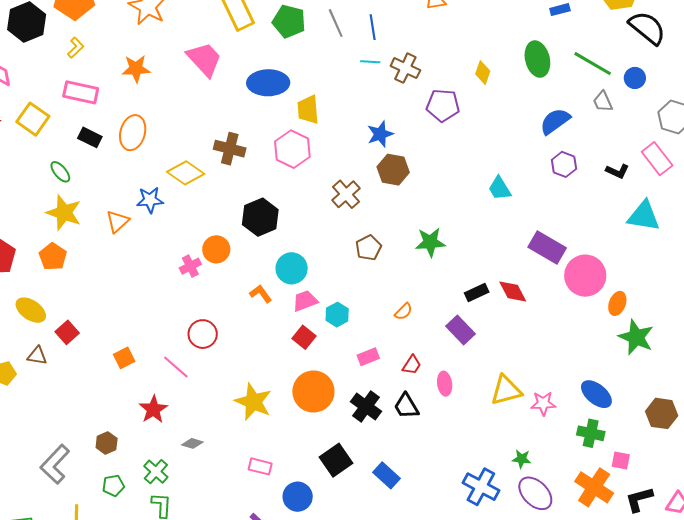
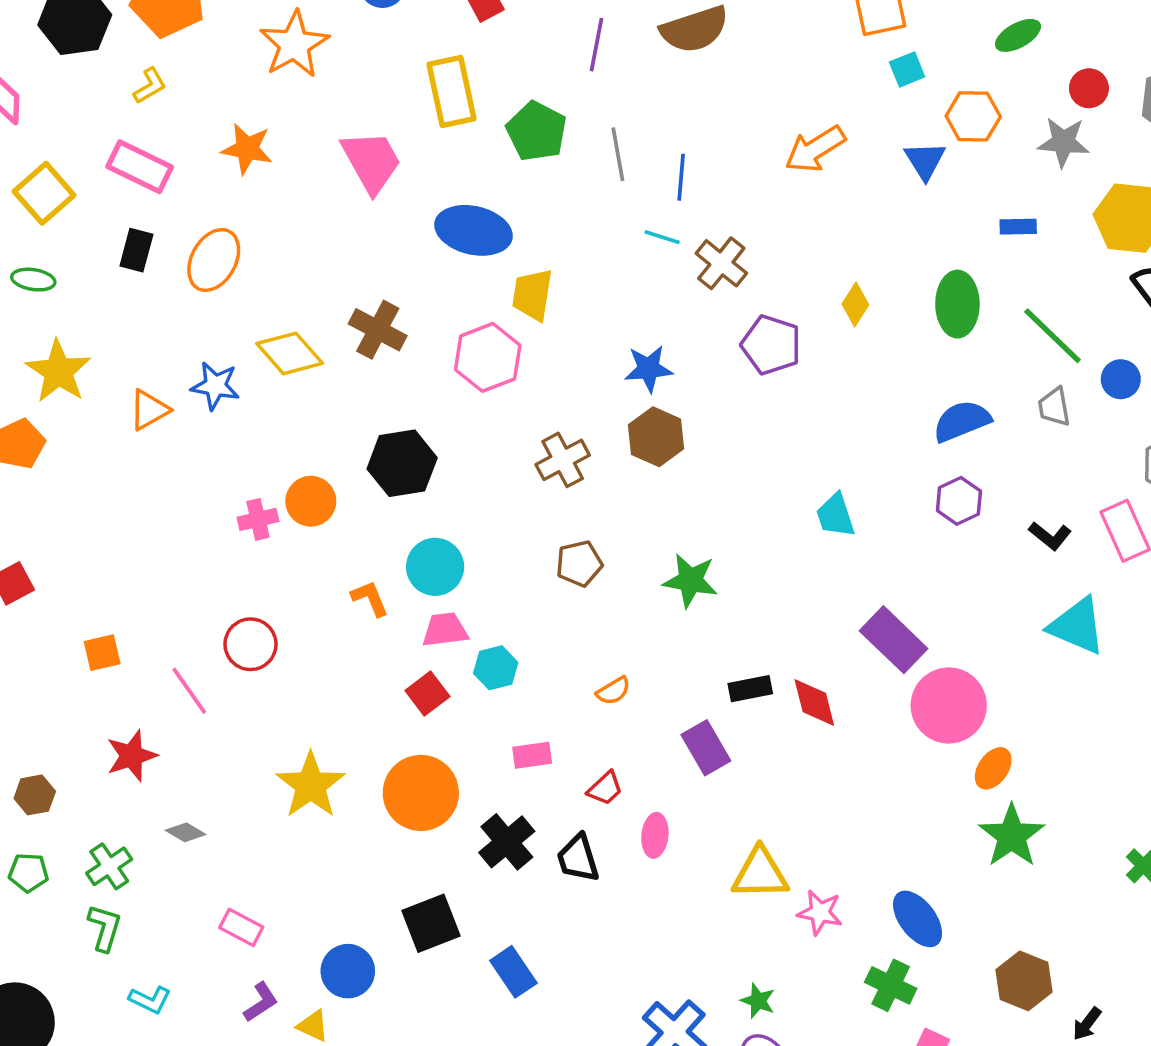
black rectangle: (90, 137) -> (136, 250), turned 65
green ellipse: (60, 172) -> (33, 280), moved, turned -55
pink rectangle: (260, 466) -> (241, 927), moved

